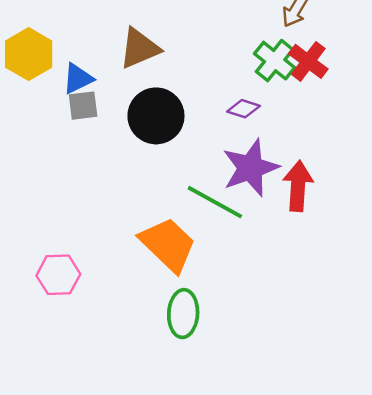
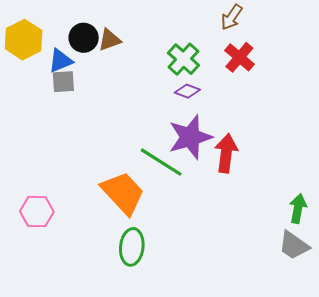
brown triangle: (140, 48) -> (110, 40), size x0.7
green cross: (275, 61) -> (183, 59), moved
black circle: (156, 116) -> (84, 38), moved, size x0.7

